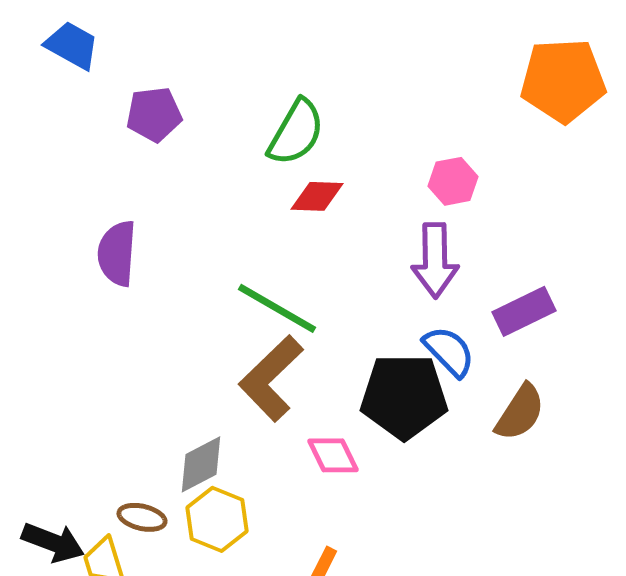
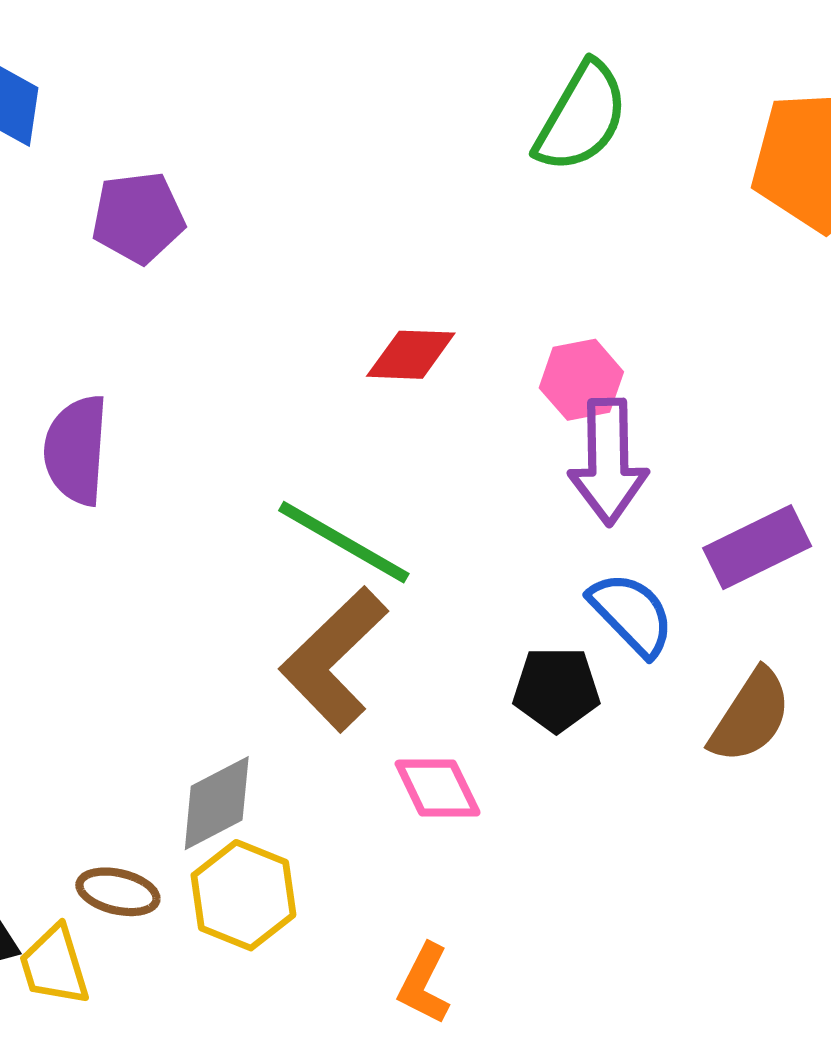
green semicircle: (296, 132) -> (581, 117), moved
pink hexagon: (453, 181) -> (581, 380), moved
black pentagon: (404, 396) -> (556, 689), size x0.6

